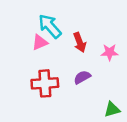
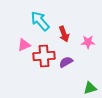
pink triangle: (40, 42) -> (24, 45), moved
red cross: (45, 83) -> (44, 56), moved

